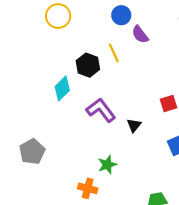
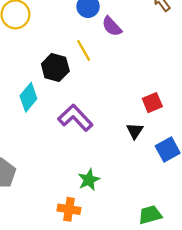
black triangle: (134, 125) -> (135, 131), moved

